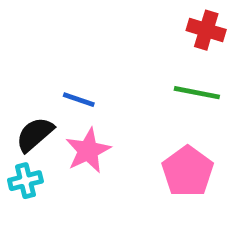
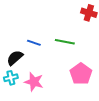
green line: (197, 93) -> (65, 42), moved
pink star: (88, 151) -> (34, 82), moved, turned -30

